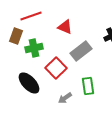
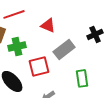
red square: (56, 68) -> (39, 66), turned 30
green rectangle: (88, 86) -> (82, 78), moved

